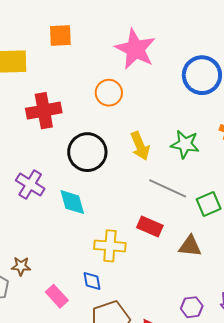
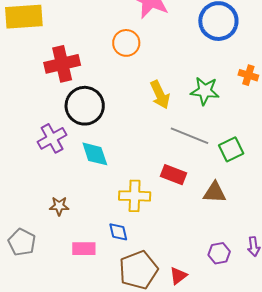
black circle: (87, 152) -> (85, 106), moved
purple cross: (30, 185) -> (52, 138), turned 32
brown star: (21, 266) -> (59, 206), moved
pink rectangle: (57, 296) -> (84, 249), turned -45

